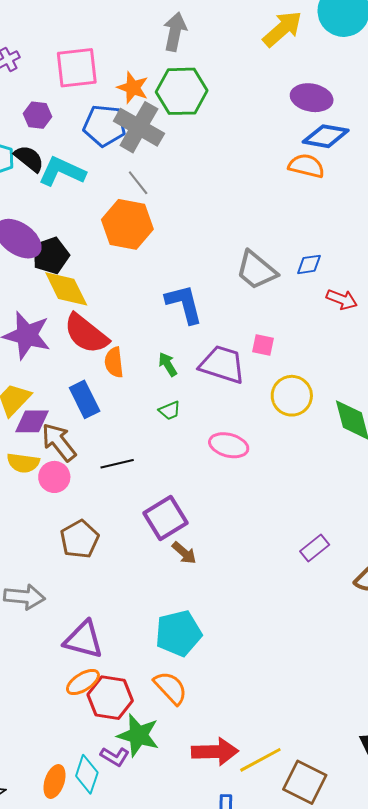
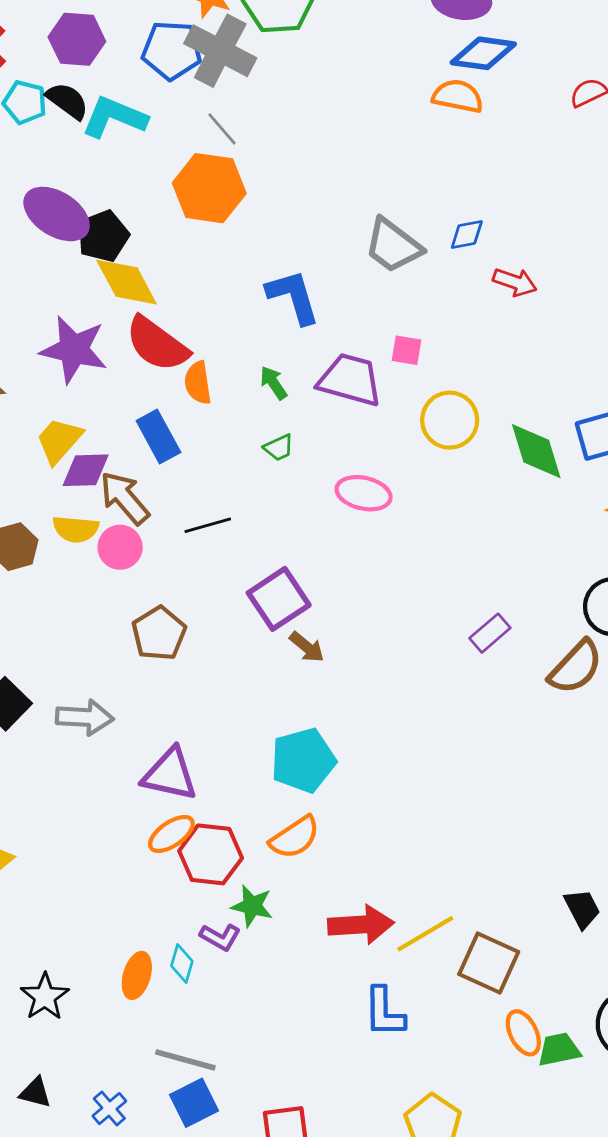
purple hexagon: (38, 115) -> (77, 39), size x1.4
orange semicircle: (170, 688) -> (295, 837), turned 102
green star: (138, 735) -> (252, 906), size x0.7
cyan diamond: (87, 774) -> (182, 964), size x0.7

